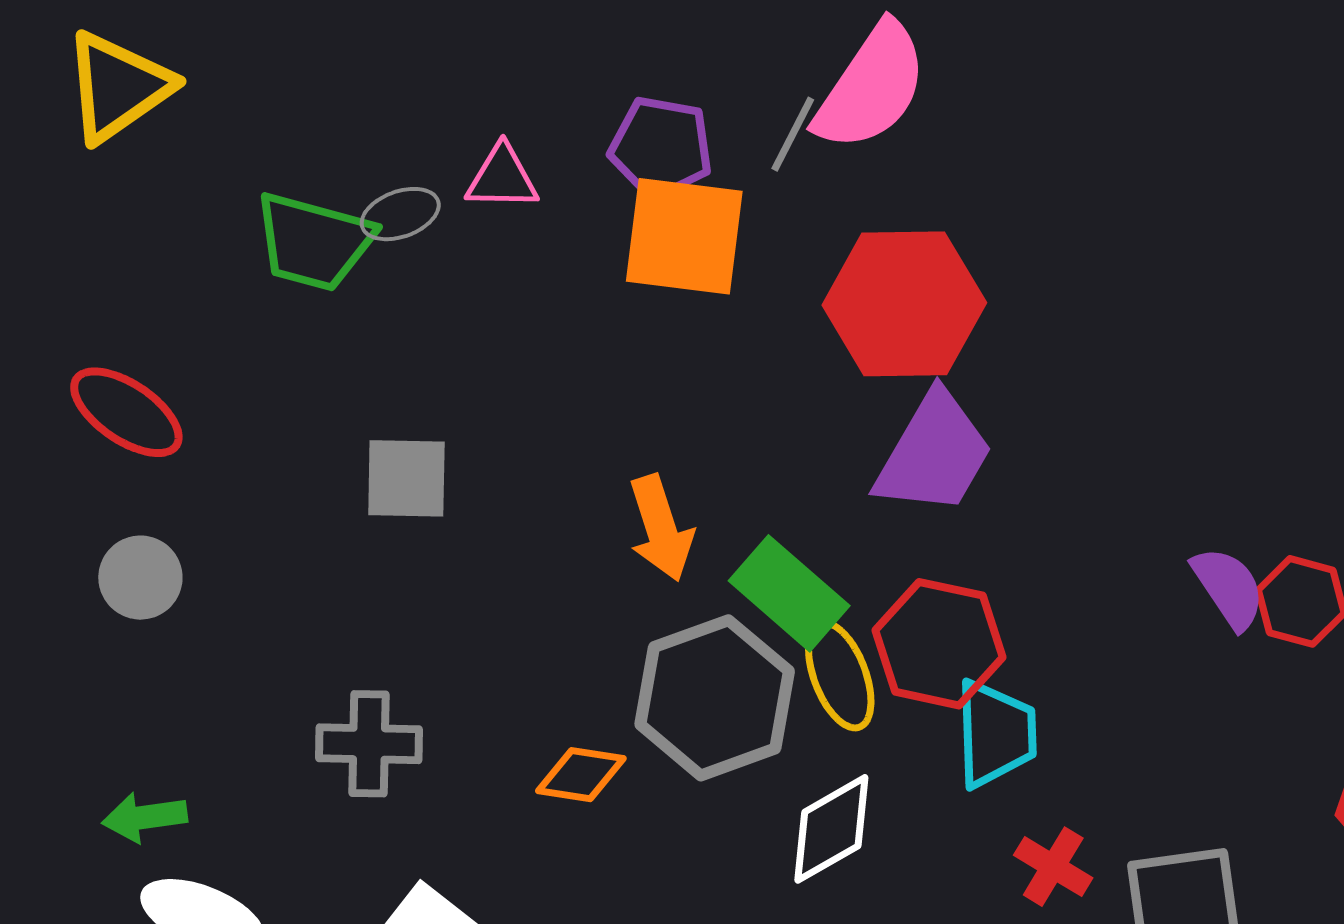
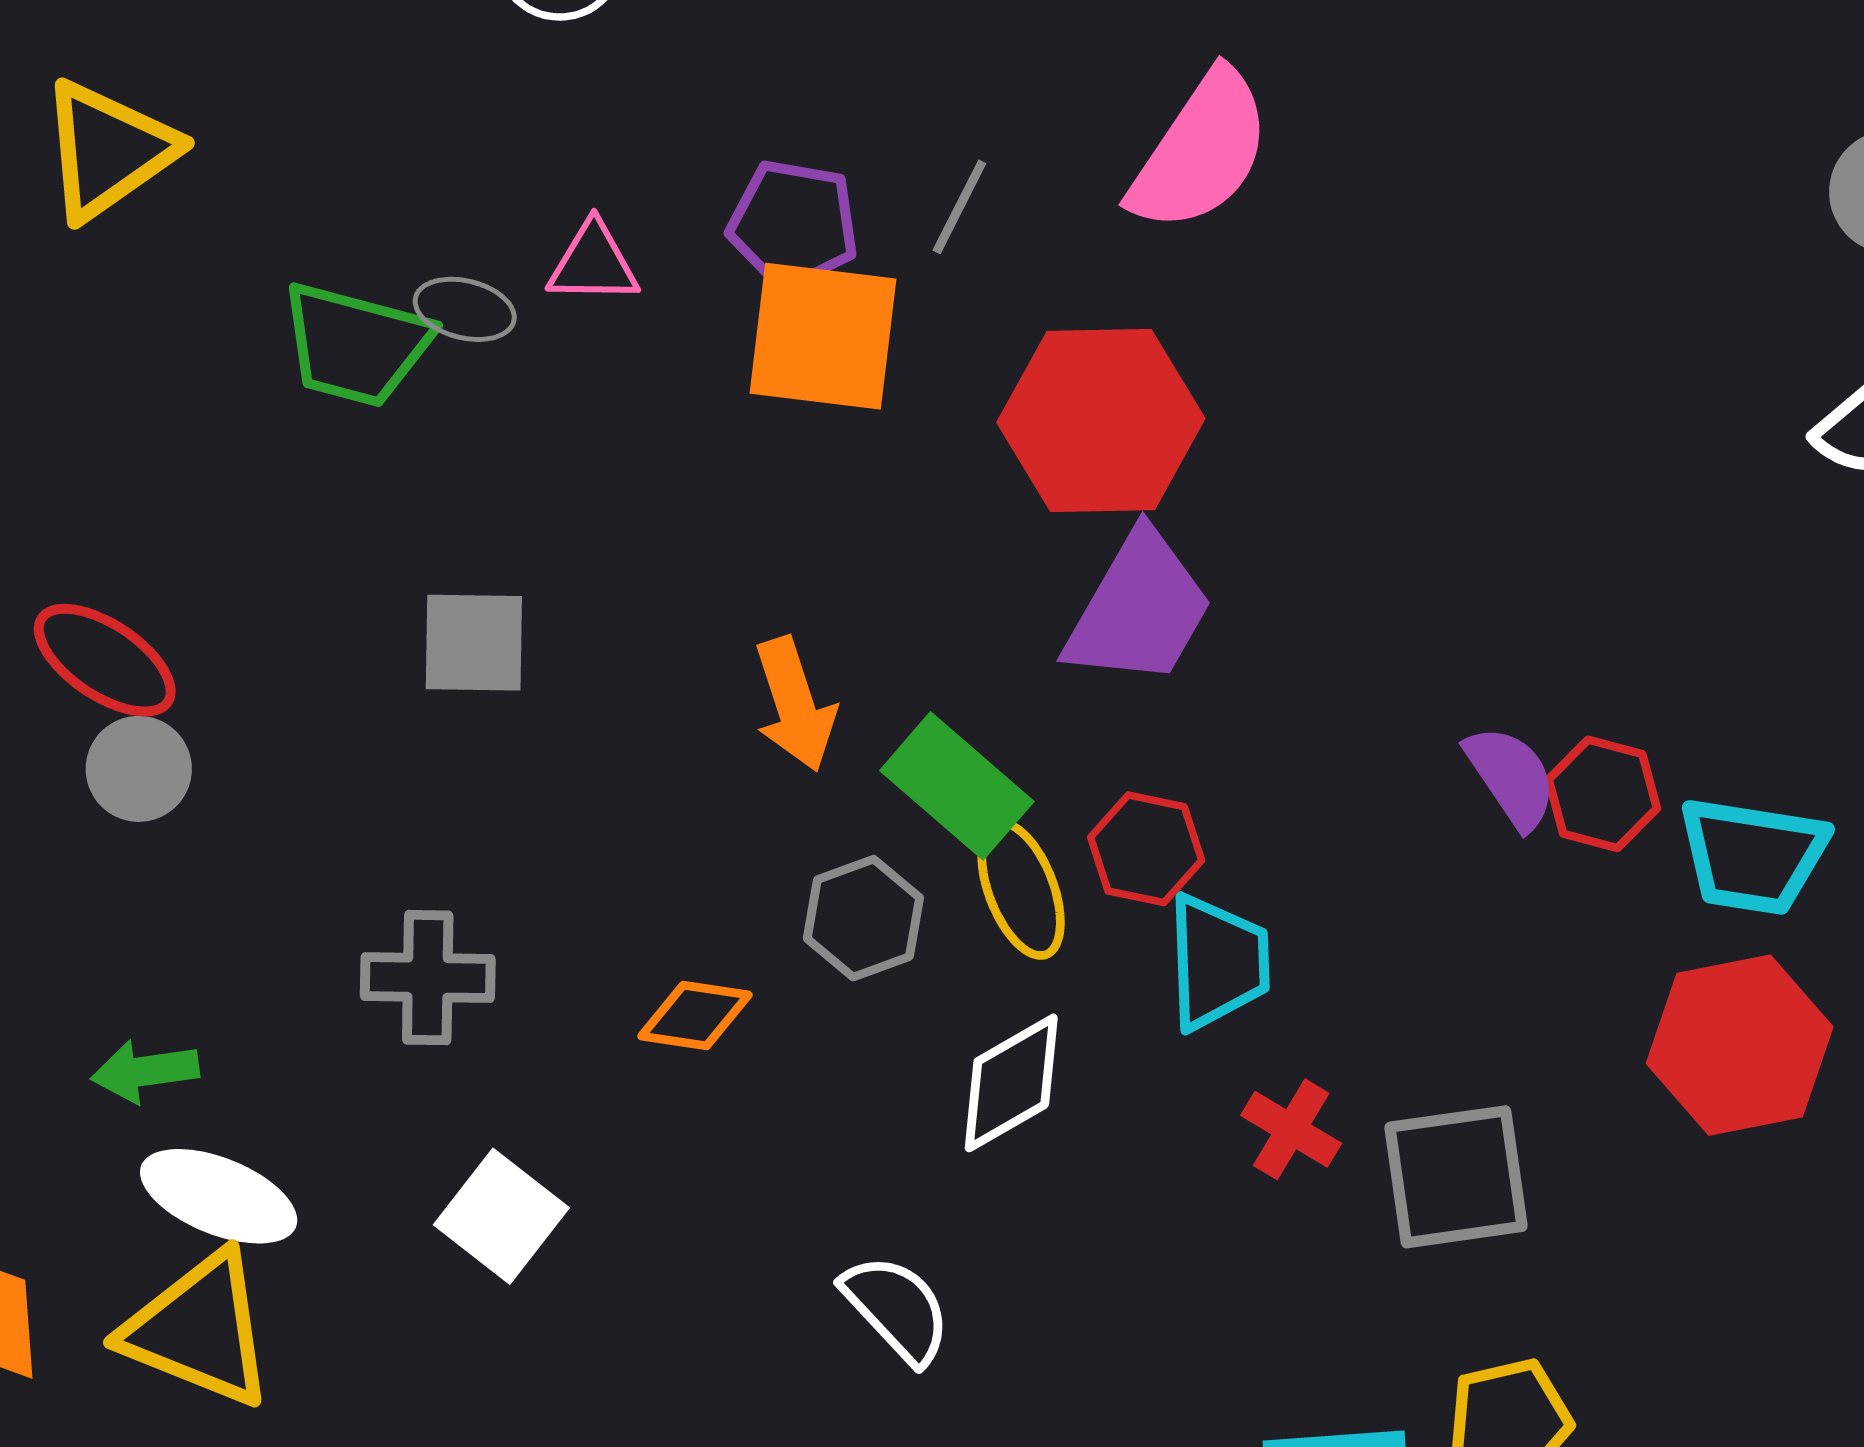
pink semicircle: (871, 87) -> (1200, 151), moved
gray ellipse: (400, 214) -> (465, 309), turned 34
red ellipse: (126, 412) -> (105, 660), moved
red hexagon: (939, 644) -> (1146, 849), size x0.7
gray hexagon: (715, 698) -> (863, 918), size x0.6

